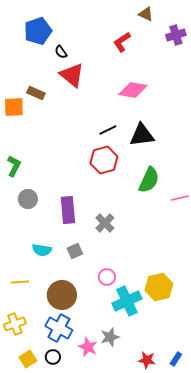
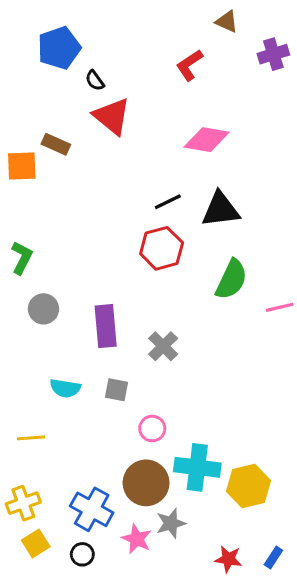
gray square: (75, 251) -> (116, 390), turned 35
pink circle: (107, 277) -> (152, 429), moved
yellow hexagon: (159, 287) -> (249, 486), moved
brown circle: (62, 295) -> (146, 483), moved
cyan cross: (127, 301) -> (197, 467), turned 32
yellow square: (28, 359) -> (36, 543), moved

